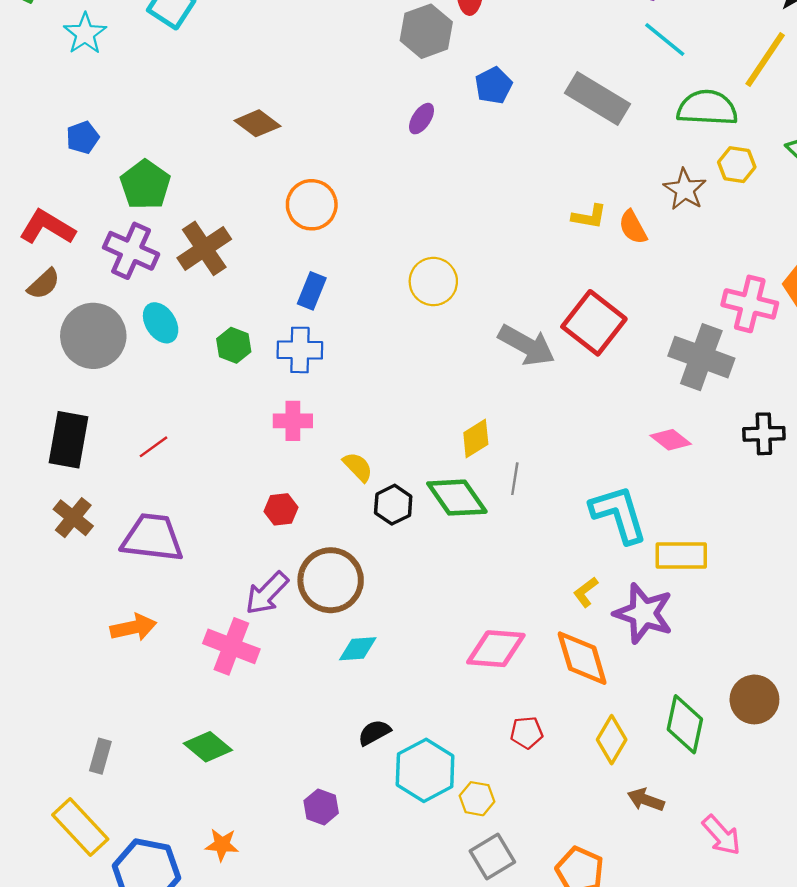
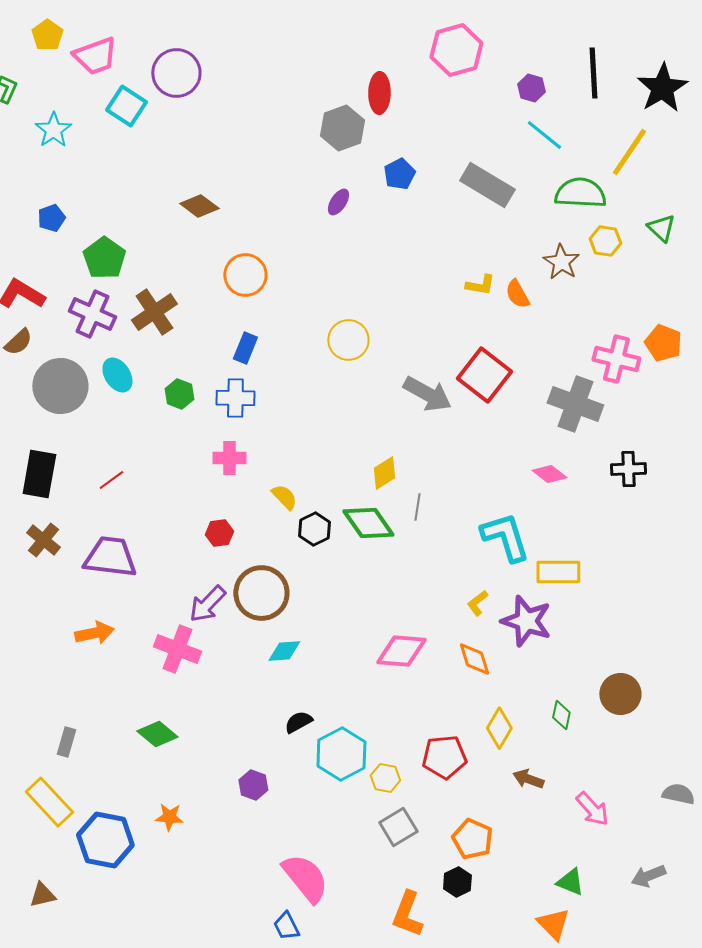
orange diamond: (582, 658) -> (474, 659), size x0.7
green diamond: (685, 724) -> (561, 715), size x0.6
red pentagon: (527, 733) -> (444, 757), moved, size x1.6

